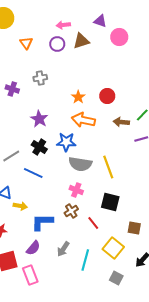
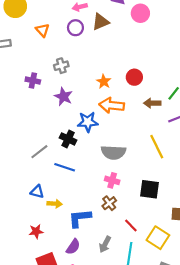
purple star: (39, 119) -> (64, 97), moved
blue star: (66, 142) -> (88, 122), moved
yellow line: (108, 167) -> (157, 147), moved
red line: (93, 223) -> (131, 226), moved

